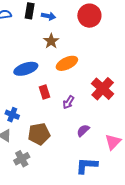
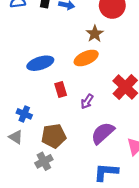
brown star: (51, 41) -> (95, 34), moved
purple semicircle: (83, 130) -> (103, 133), size x1.6
gray cross: (22, 159) -> (44, 161), moved

